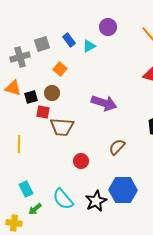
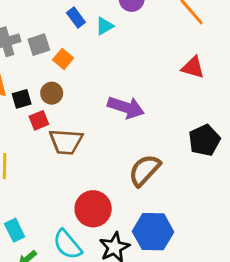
gray square: (42, 44) -> (39, 45), moved
red square: (43, 112) -> (39, 120), turned -32
brown semicircle: (117, 147) -> (144, 170), size x1.4
red circle: (81, 161) -> (93, 209), moved, size x1.6

